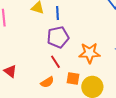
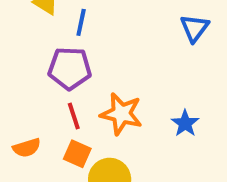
red line: (55, 62) -> (74, 116), moved

